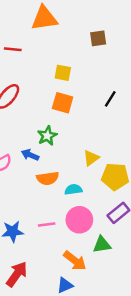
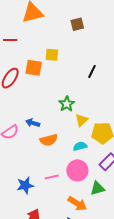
orange square: (63, 103) -> (34, 68), moved
green star: (47, 136) -> (67, 104), moved
cyan semicircle: (73, 190) -> (80, 146), moved

